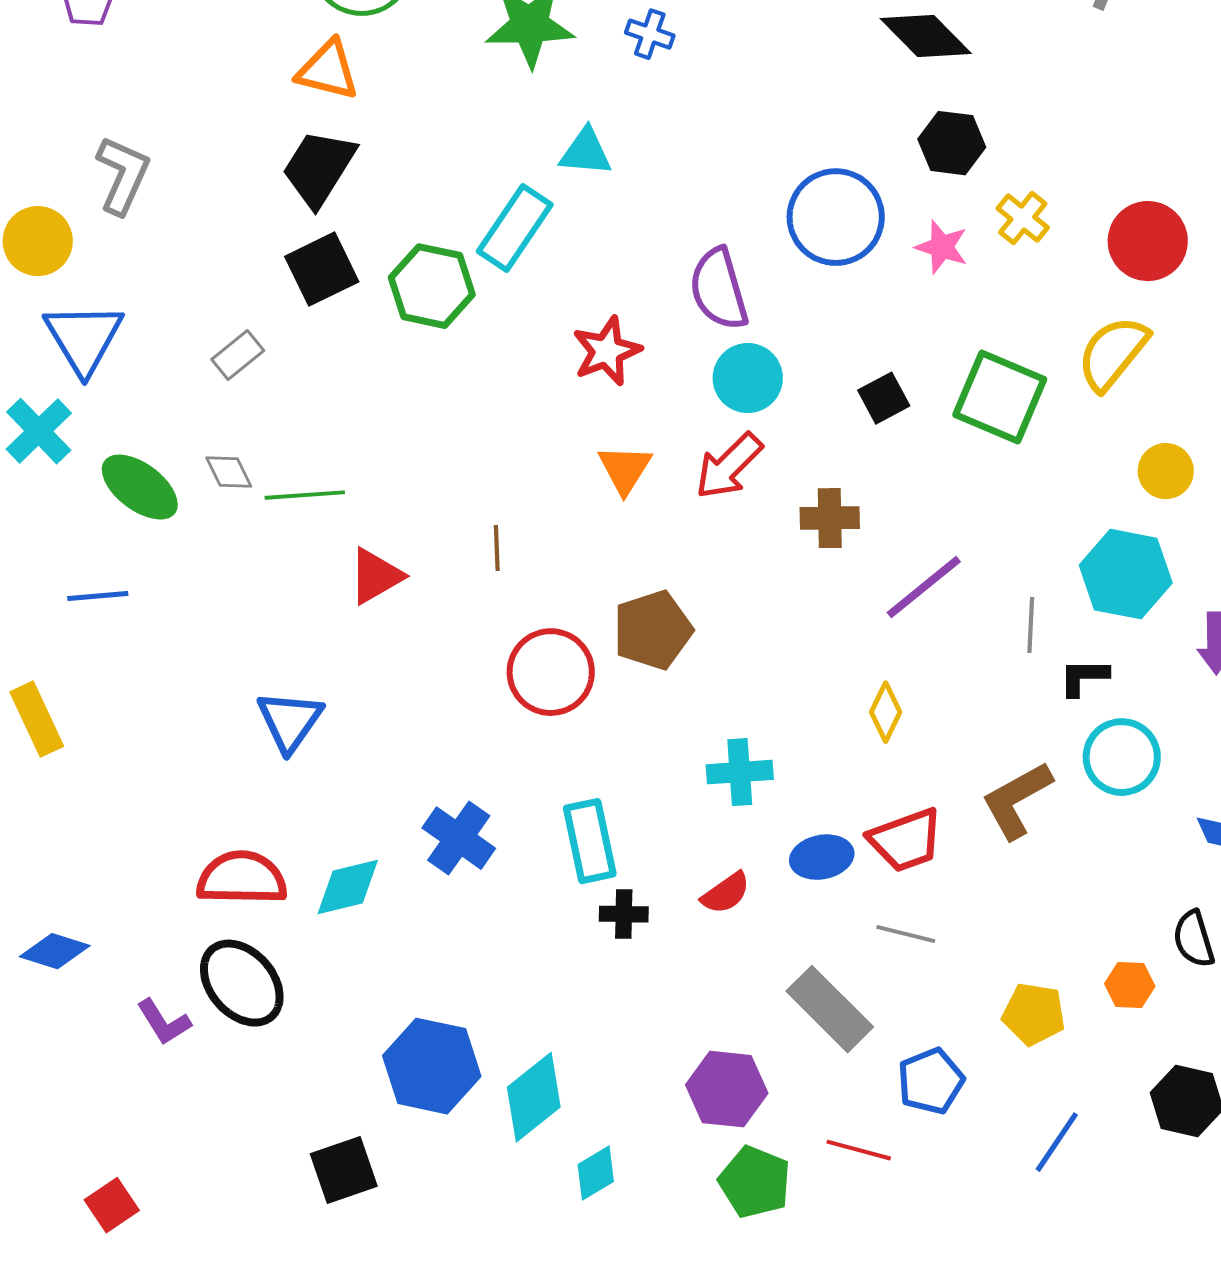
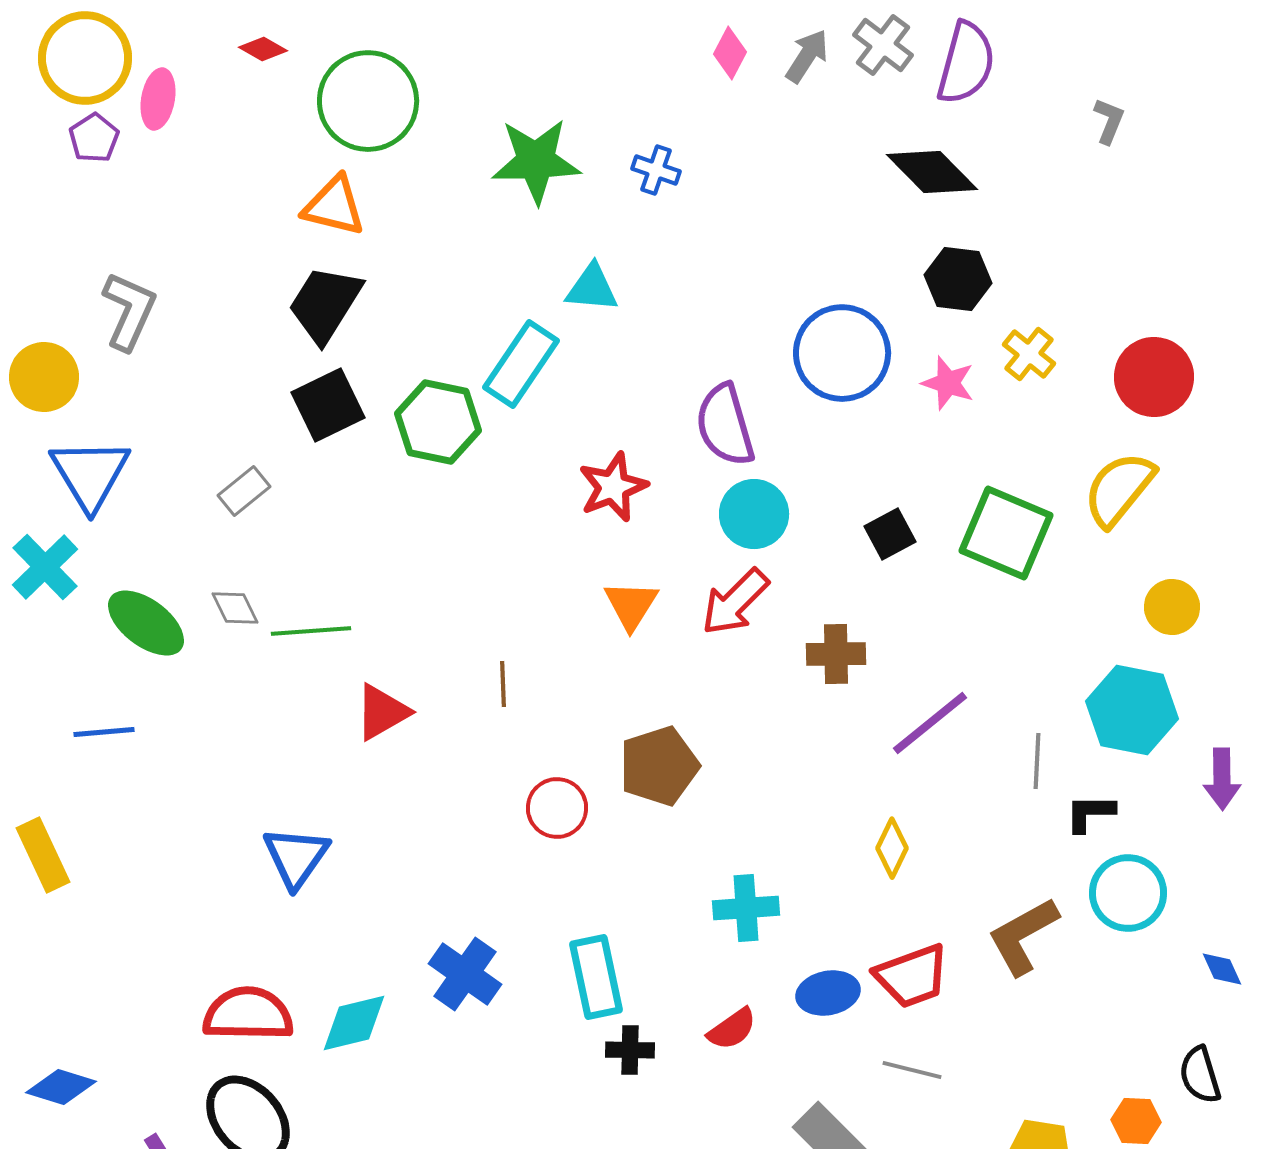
red circle: (551, 672) -> (557, 808), size x0.7

